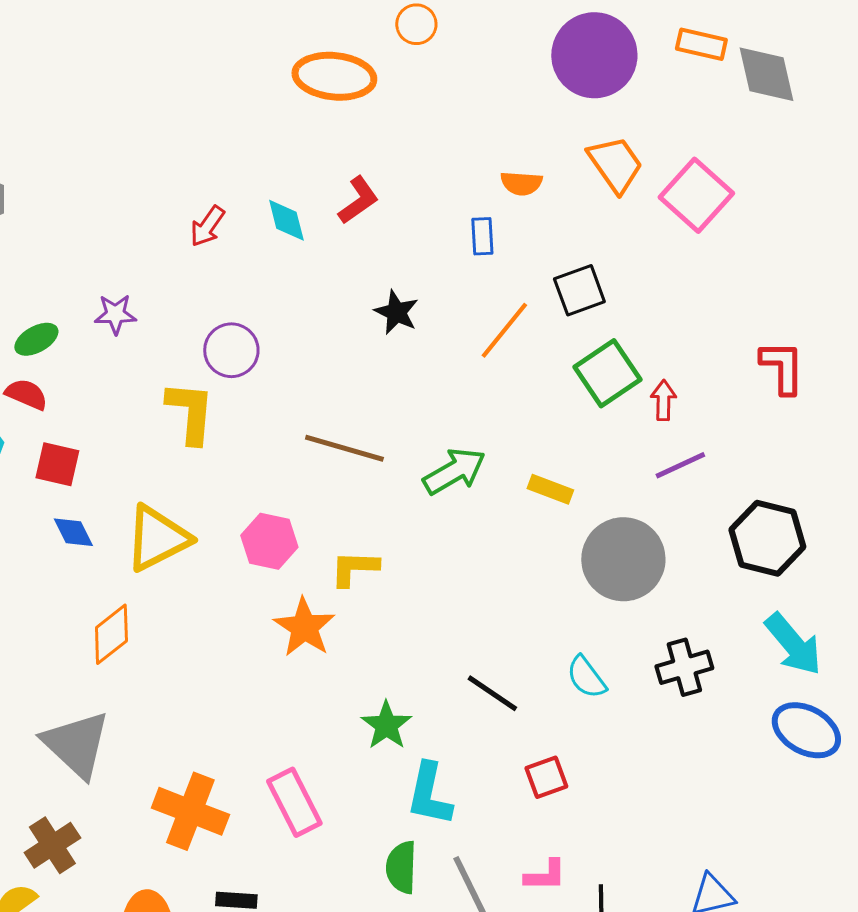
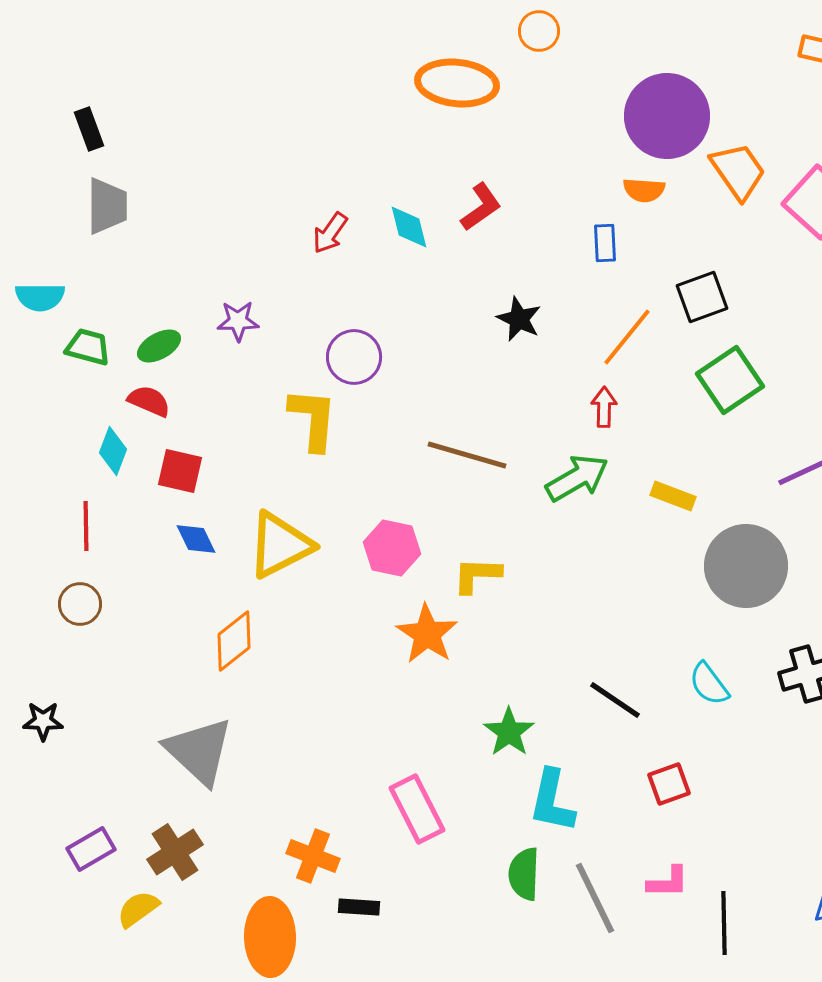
purple circle: (594, 55) -> (667, 116), moved
red arrow: (663, 400) -> (604, 407), moved
orange cross: (190, 811) -> (313, 856), moved, size x0.7

